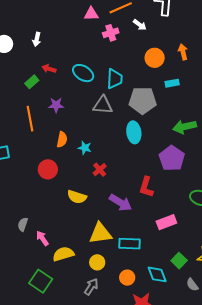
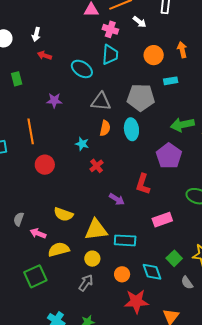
pink cross: (111, 33) -> (110, 29), turned 35
red arrow: (49, 69) -> (44, 55), moved
cyan trapezoid: (115, 79) -> (110, 55), moved
green rectangle: (32, 82) -> (17, 79), moved, turned -64
orange line: (30, 119) -> (31, 131), moved
orange semicircle: (62, 140) -> (105, 128), moved
yellow semicircle: (77, 197) -> (63, 214), moved
purple arrow: (120, 203) -> (117, 199), size x0.7
pink arrow: (42, 238) -> (38, 233), turned -35
green square: (41, 281) -> (35, 276), turned 30

